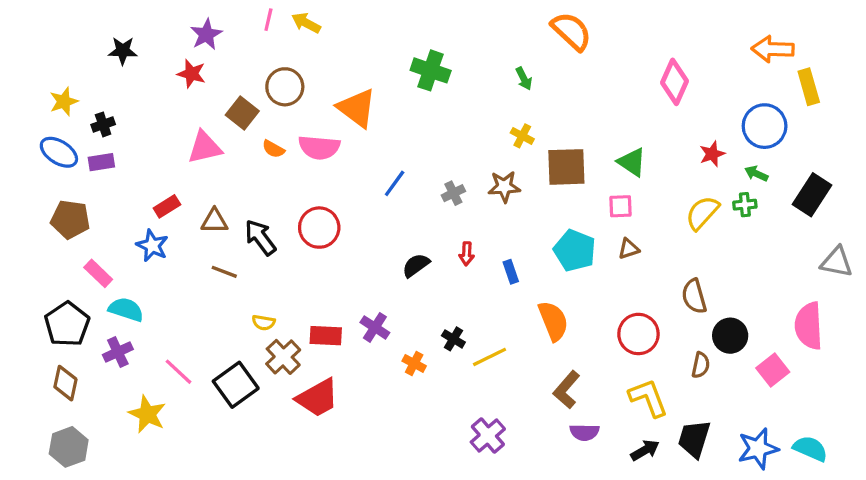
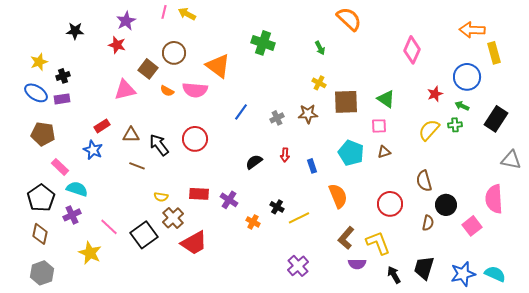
red rectangle: (326, 336) -> (199, 194), moved
yellow L-shape: (648, 398) -> (378, 243), moved
black arrow: (645, 450) -> (394, 275), turned -90

